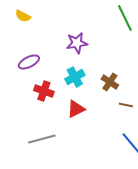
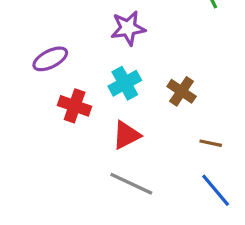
brown line: (126, 105) -> (211, 143), moved
gray line: (42, 139) -> (131, 184), moved, turned 40

